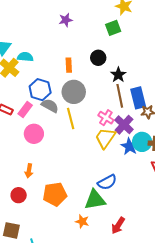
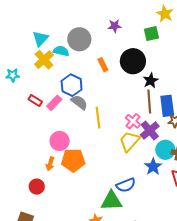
purple star: (66, 20) -> (115, 26), moved
black circle: (98, 58) -> (133, 61), size x1.6
orange rectangle: (69, 65) -> (103, 65), turned -32
gray circle: (74, 92) -> (79, 39), moved
pink circle: (34, 134) -> (60, 141), moved
blue star: (129, 146) -> (153, 167), moved
orange pentagon: (55, 194) -> (73, 160), moved

